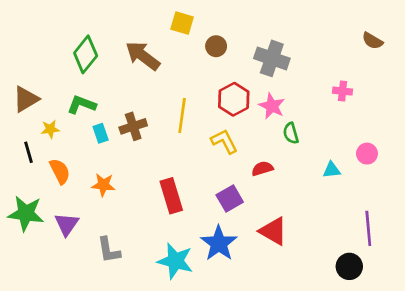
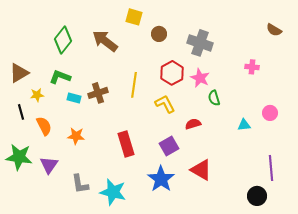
cyan rectangle: (101, 133) -> (74, 98), turned -56
cyan star: (175, 261) -> (113, 192), moved

